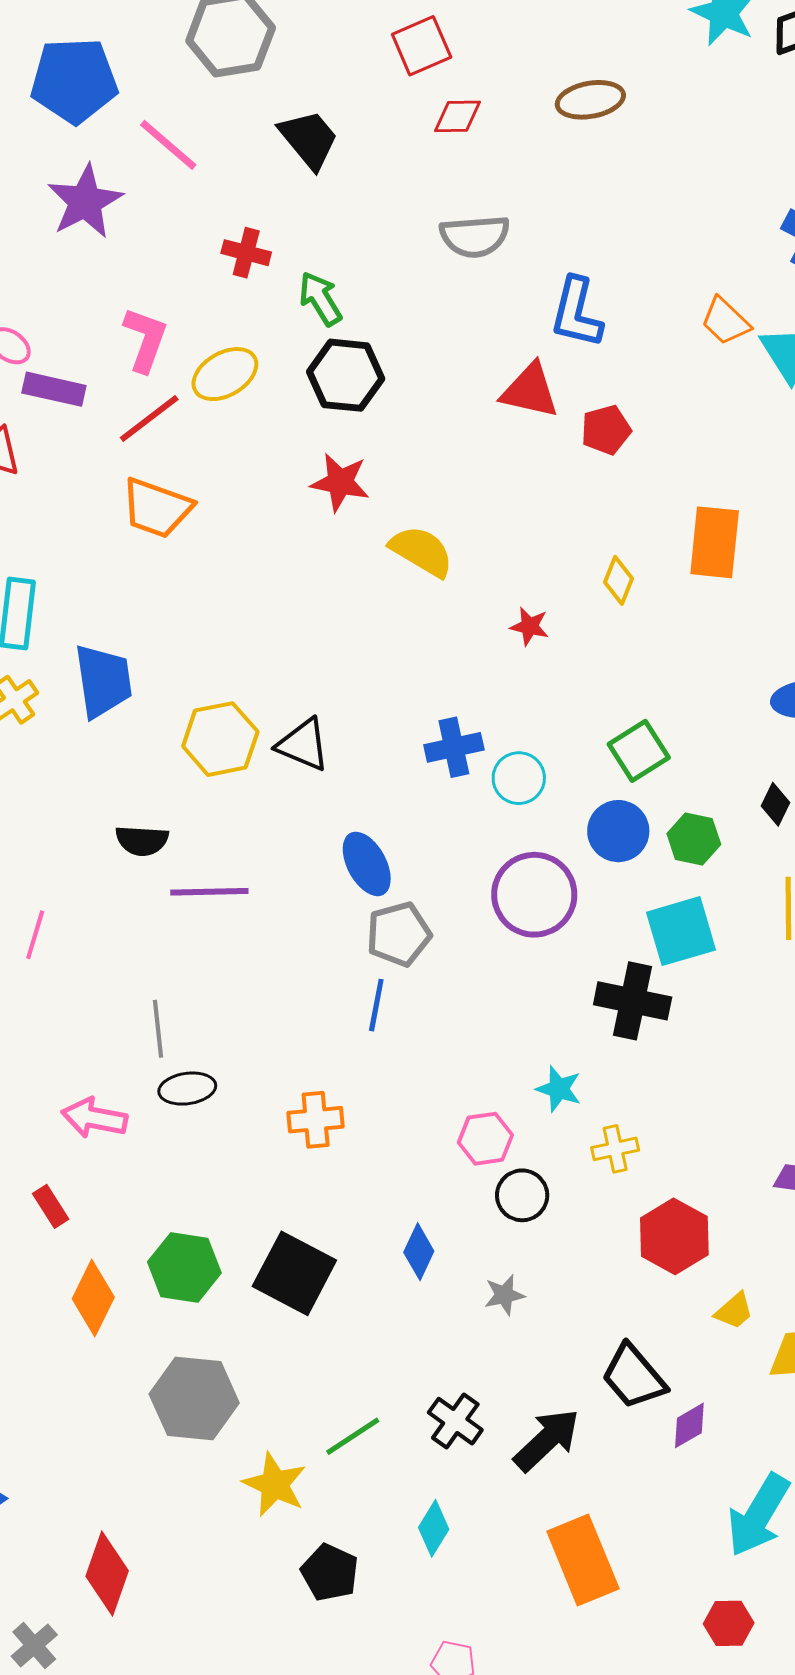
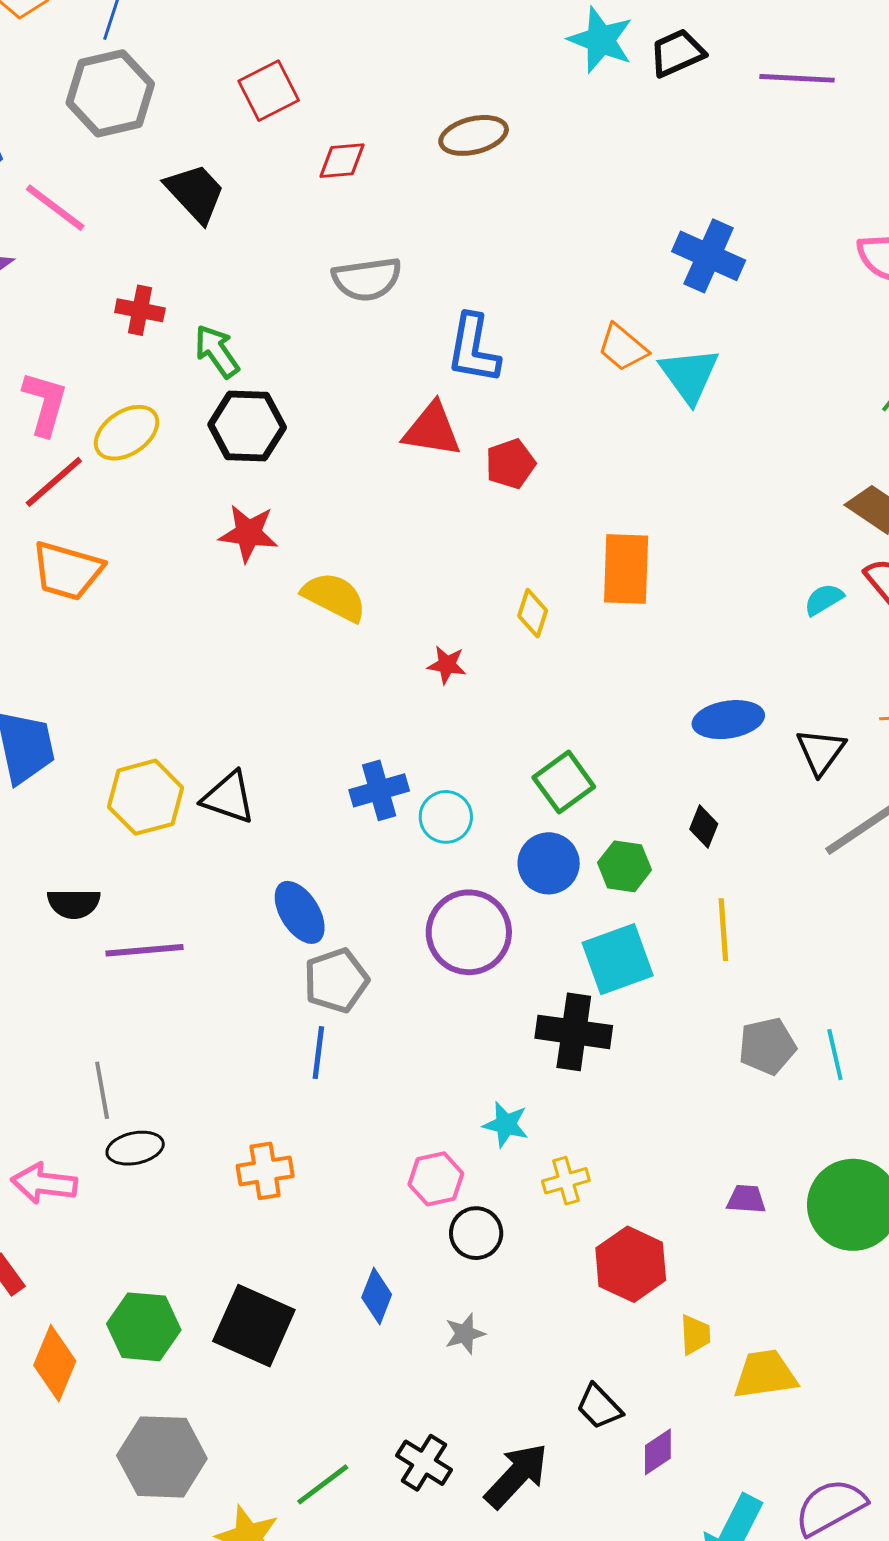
red square: (422, 46) -> (269, 91), moved
yellow trapezoid: (734, 1311) -> (695, 1335), turned -48
black trapezoid: (634, 1377) -> (599, 1407), size x0.7

